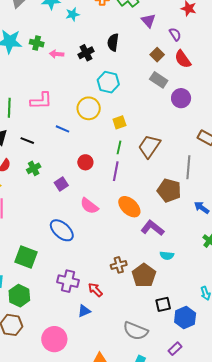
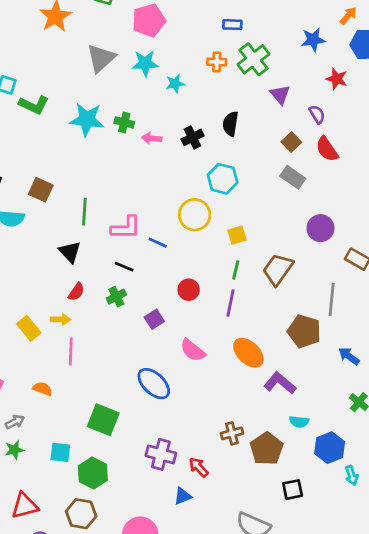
purple circle: (181, 98) -> (320, 228), moved
pink L-shape: (41, 101) -> (126, 228), moved
black line: (27, 141) -> (124, 267), moved
blue hexagon: (185, 318) -> (330, 448), moved

